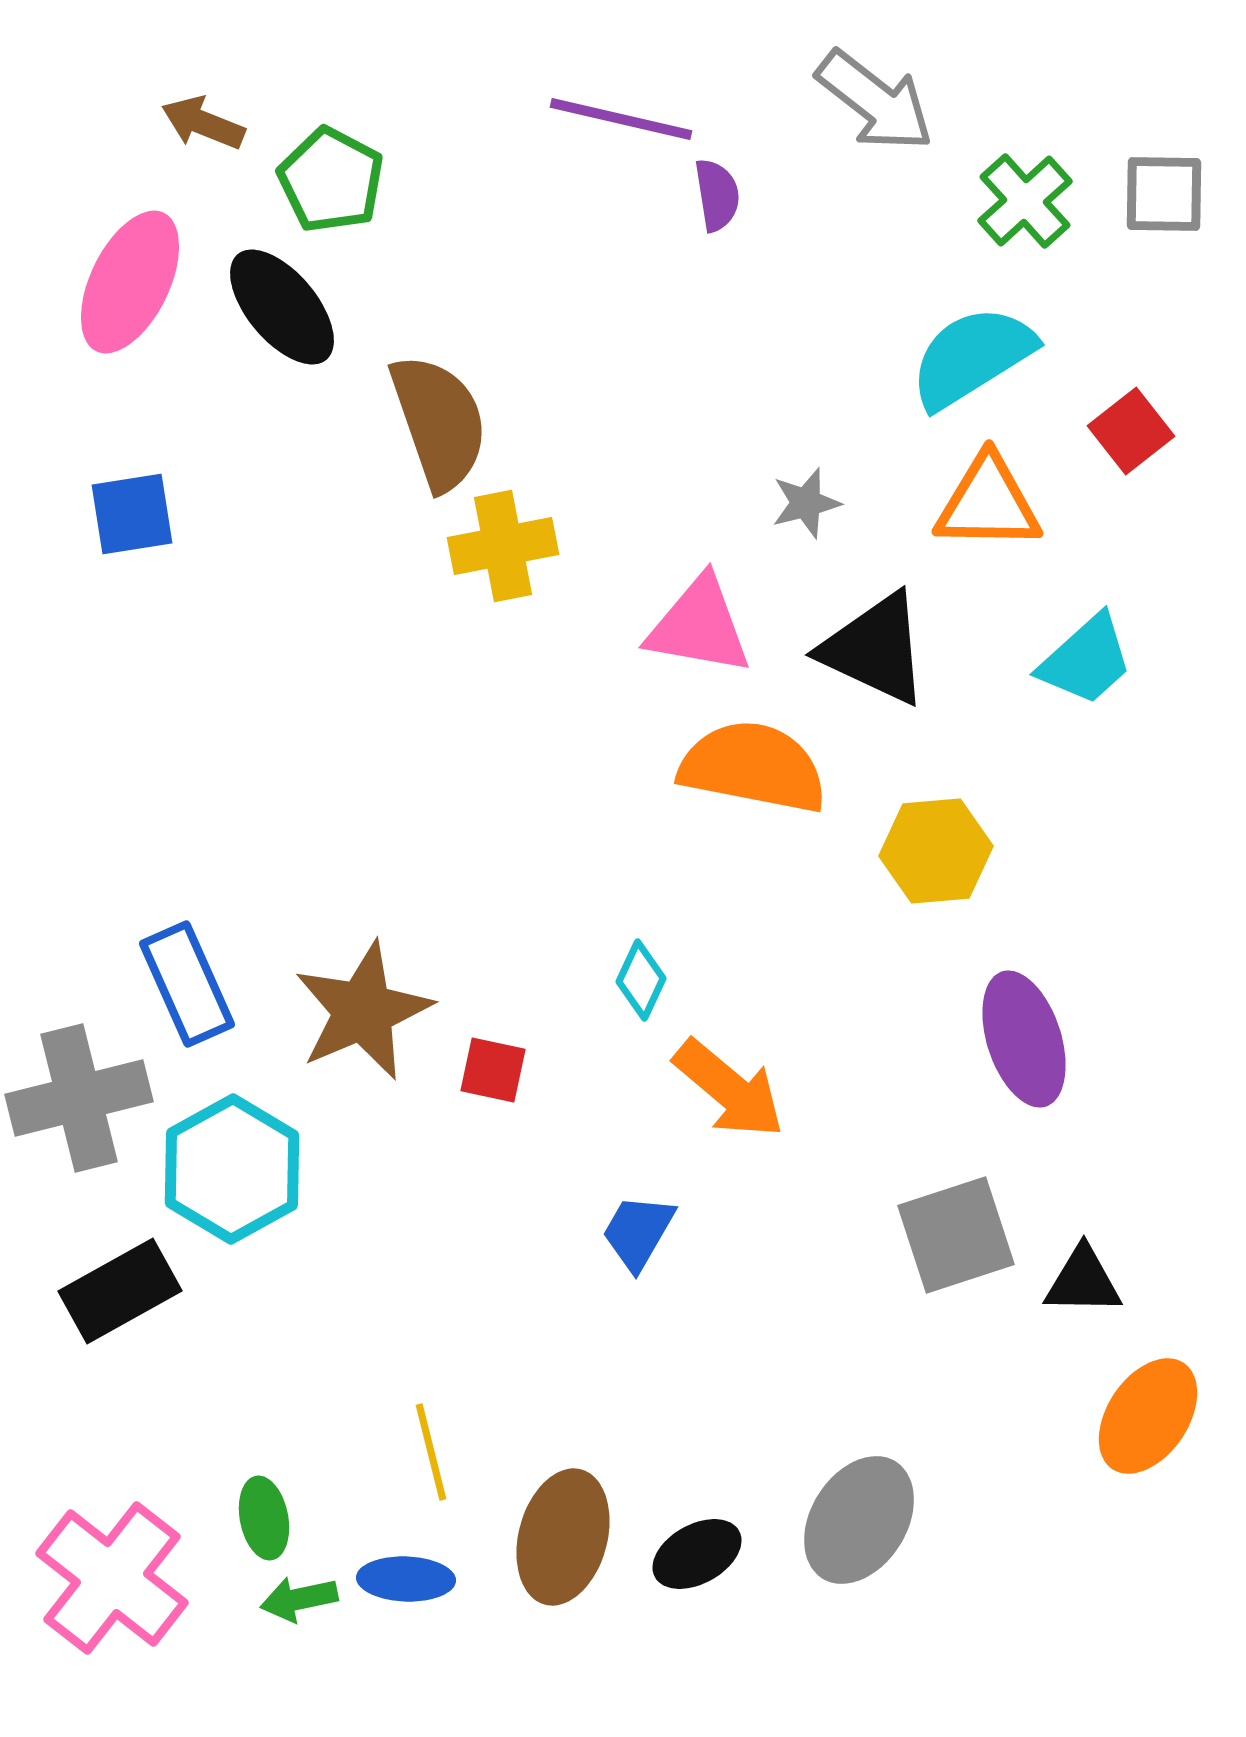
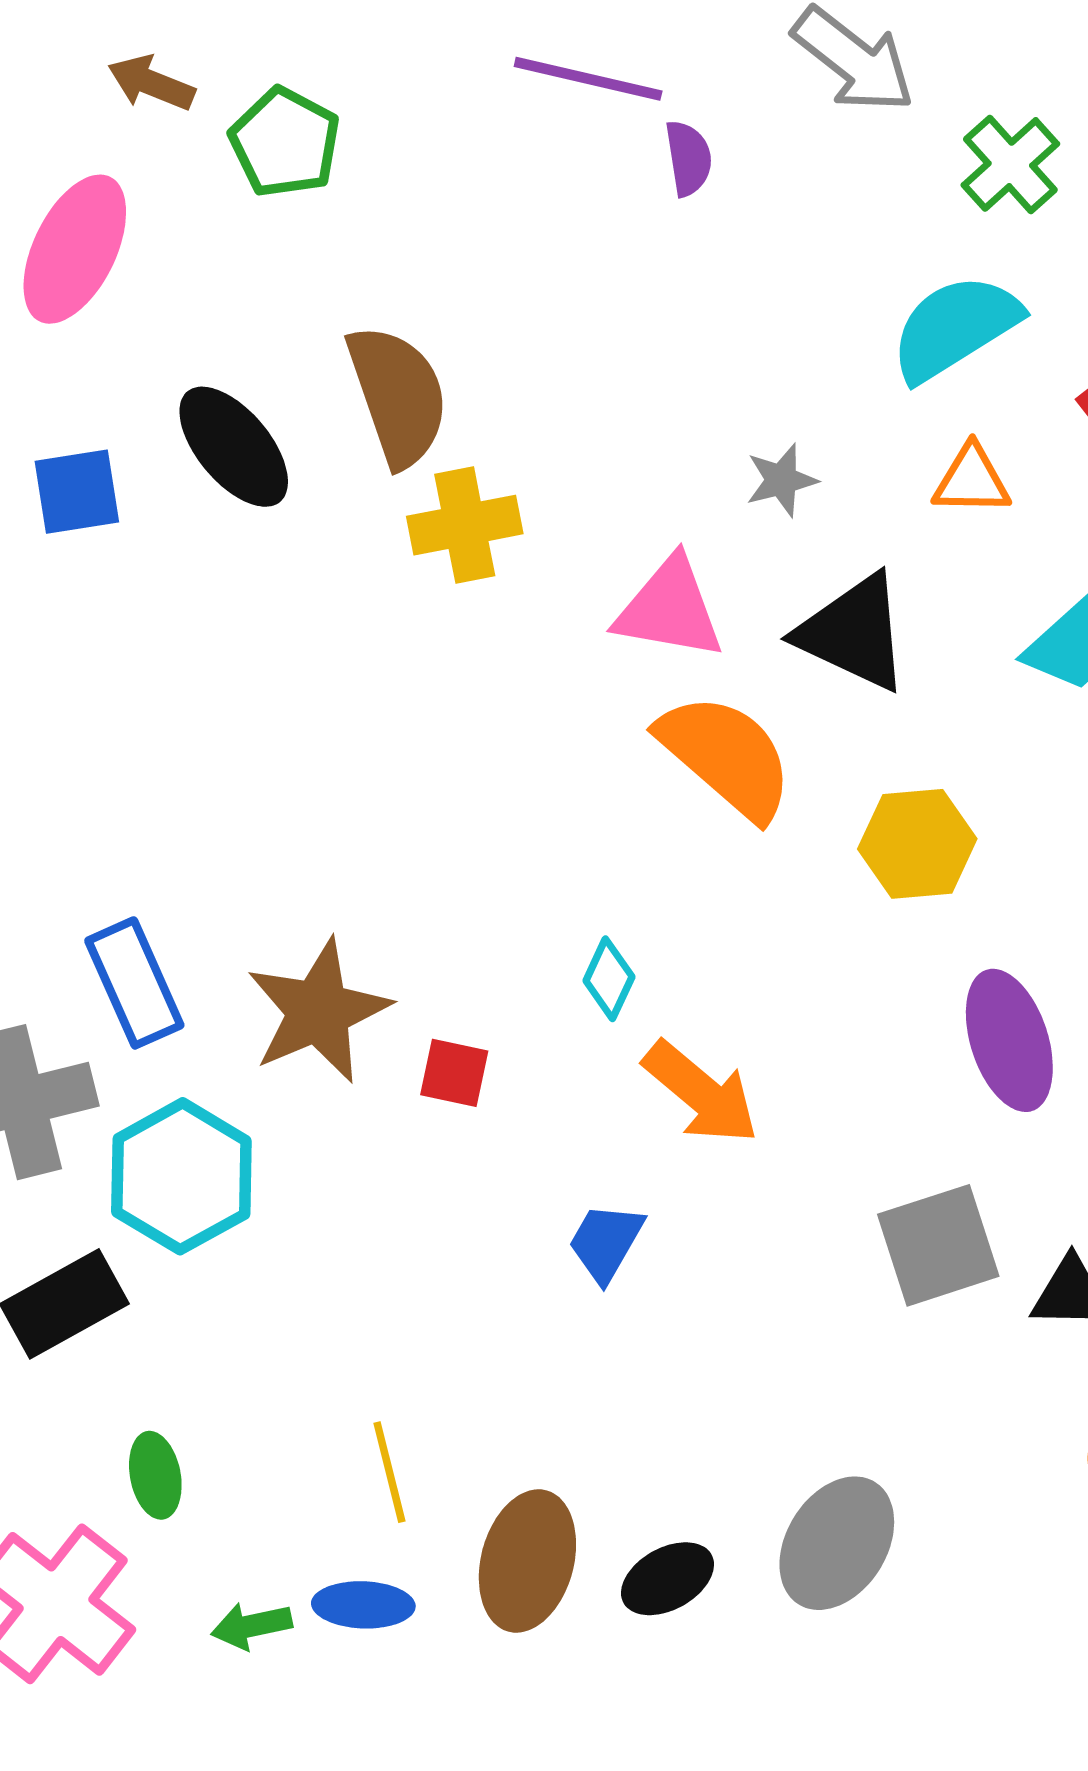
black ellipse: (282, 307) -> (234, 447), moved
orange triangle: (988, 503) -> (972, 480), size x0.7
orange semicircle: (753, 767) -> (726, 756), turned 30
green ellipse: (264, 1518) -> (155, 1475), moved

